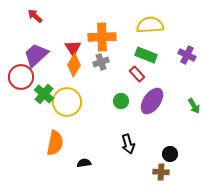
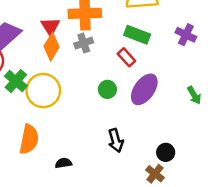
brown cross: (161, 172) -> (155, 174), turned 35

